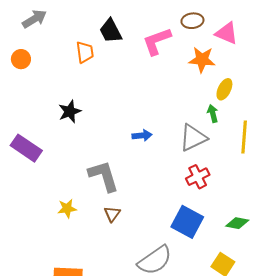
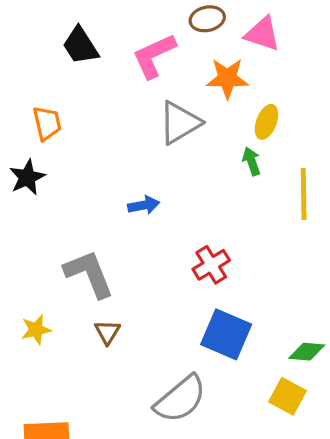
orange trapezoid: (85, 52) -> (47, 123), moved
gray triangle: (193, 138) -> (180, 123), moved
red cross: (198, 177) -> (211, 265), moved
green diamond: (237, 223) -> (307, 352), moved

